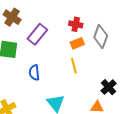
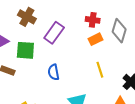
yellow line: (74, 66) -> (100, 70), moved

